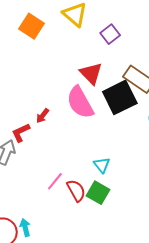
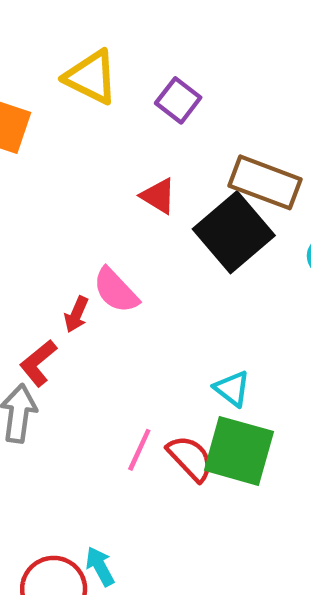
red triangle: (91, 73) -> (158, 196), size x0.7
pink semicircle: (80, 102) -> (116, 290), moved, size x0.7
green square: (98, 193) -> (239, 451), size x1.4

